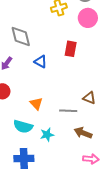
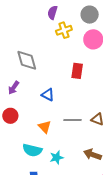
blue triangle: (41, 62) -> (48, 95), moved
gray line: (68, 111) -> (72, 120), moved

